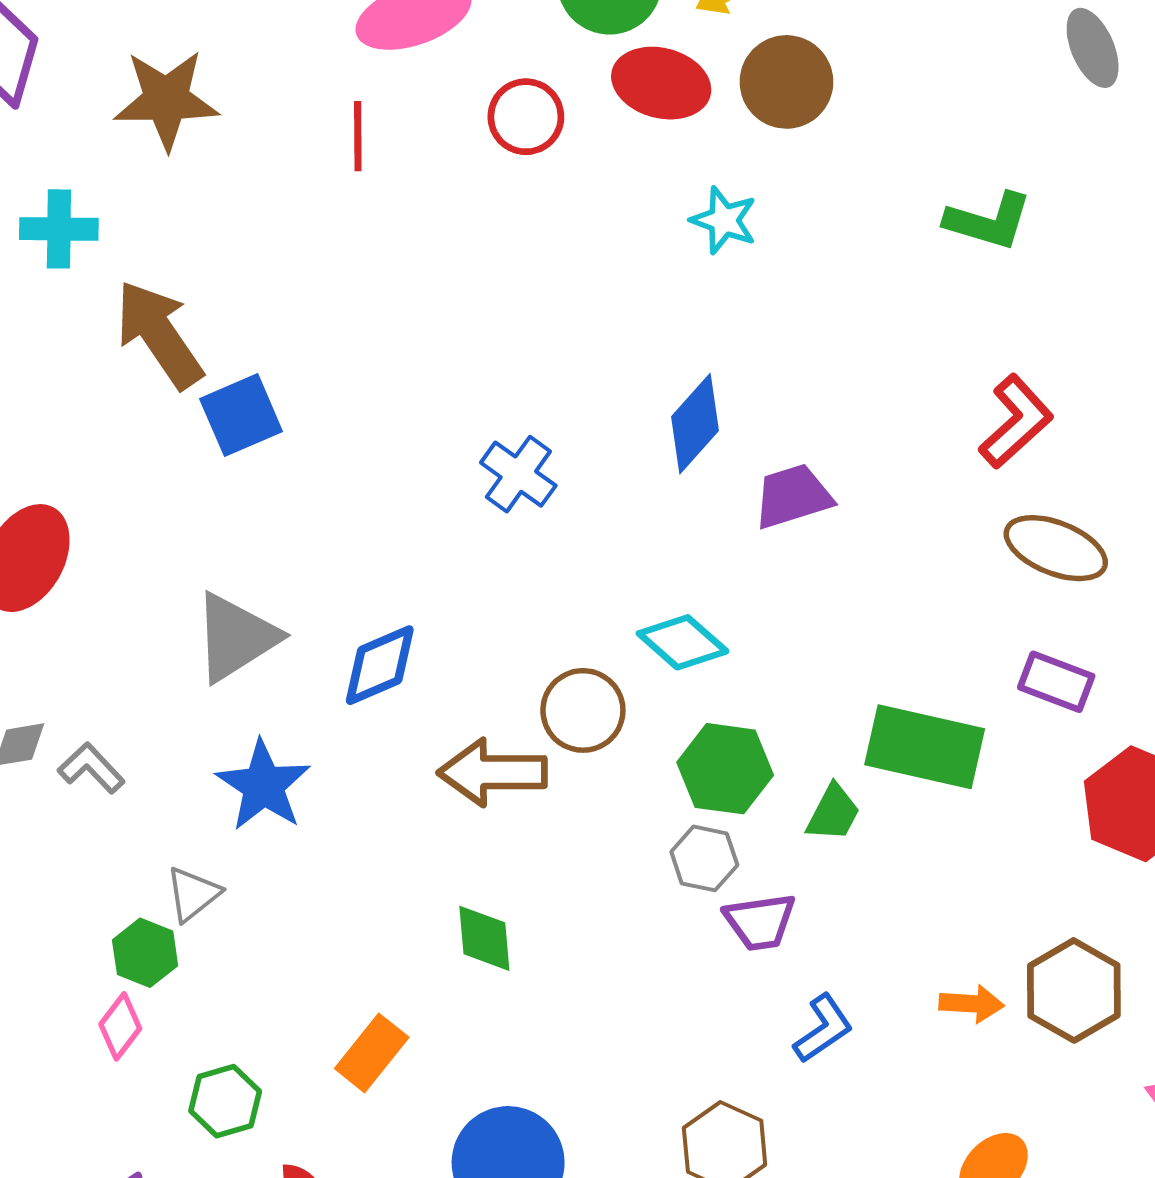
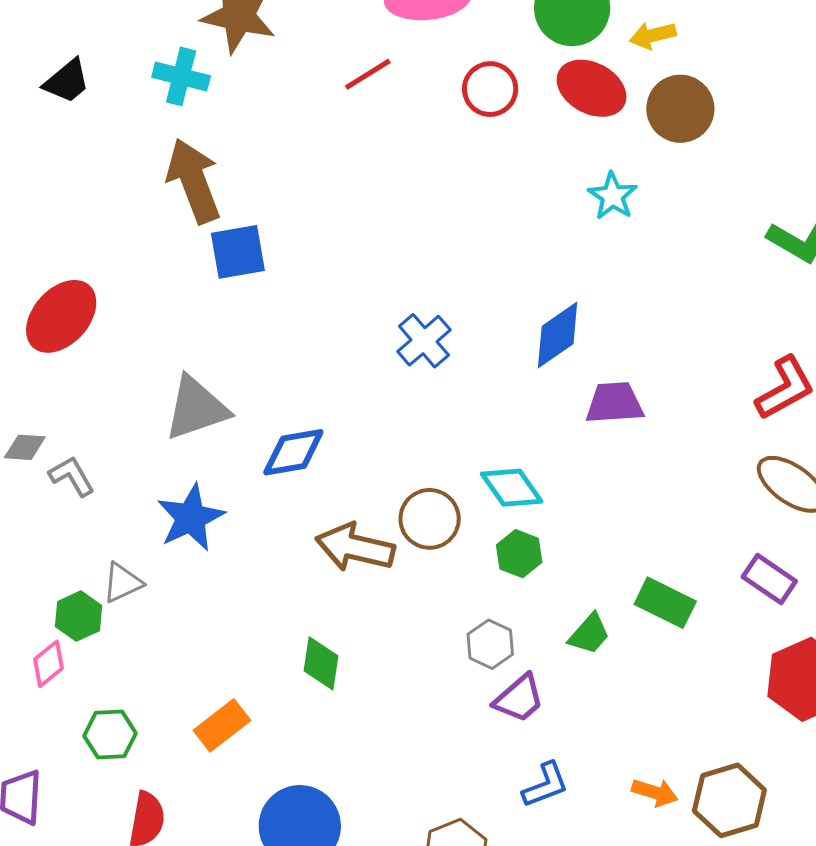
red line: (358, 136) -> (368, 74), turned 45
cyan cross: (59, 229) -> (181, 76), moved
green rectangle: (925, 747) -> (665, 603), size x0.7
green hexagon: (725, 769) -> (519, 554), moved, size x0.7
purple trapezoid: (760, 922) -> (519, 699), turned -46

